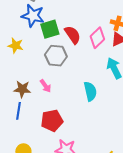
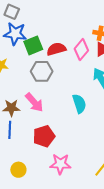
red semicircle: (73, 35) -> (56, 49), turned -66
pink arrow: (46, 86) -> (34, 102), size x1.5

